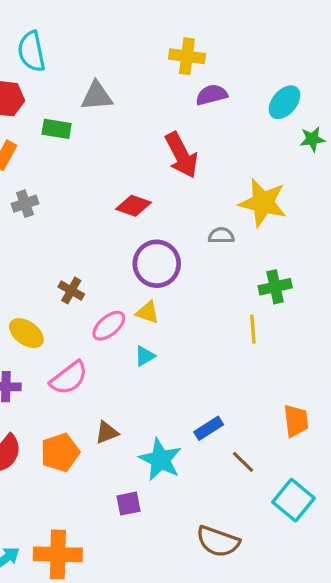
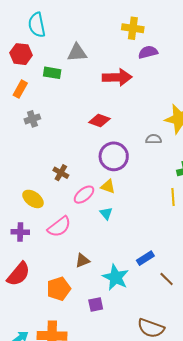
red arrow: (181, 155) -> (117, 77), moved, turned -64
cyan triangle: (145, 356) -> (106, 213), turned -40
orange pentagon: (60, 452) -> (59, 289), moved

